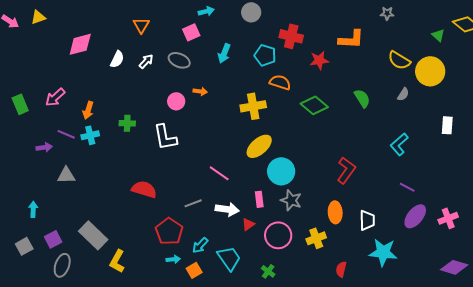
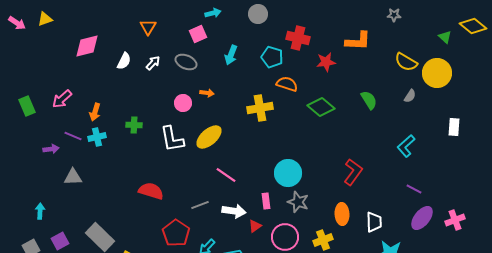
yellow ellipse: (259, 146) -> (209, 137), moved

